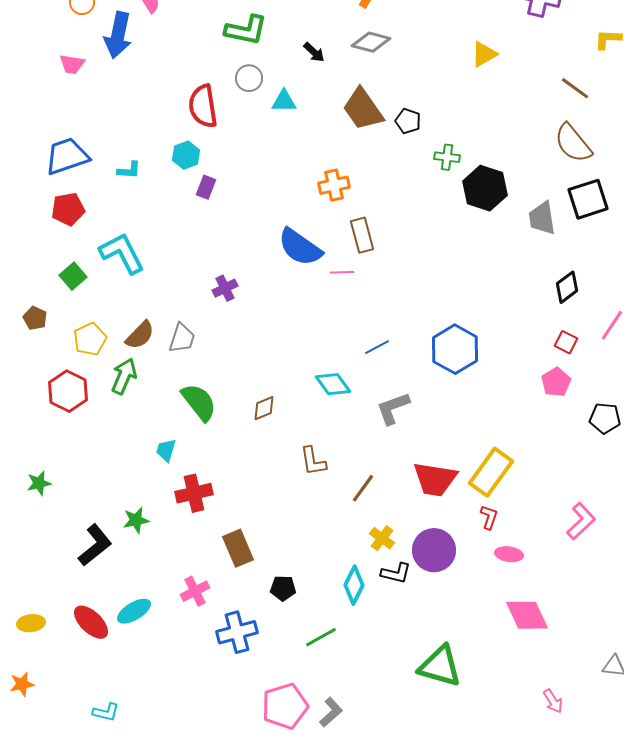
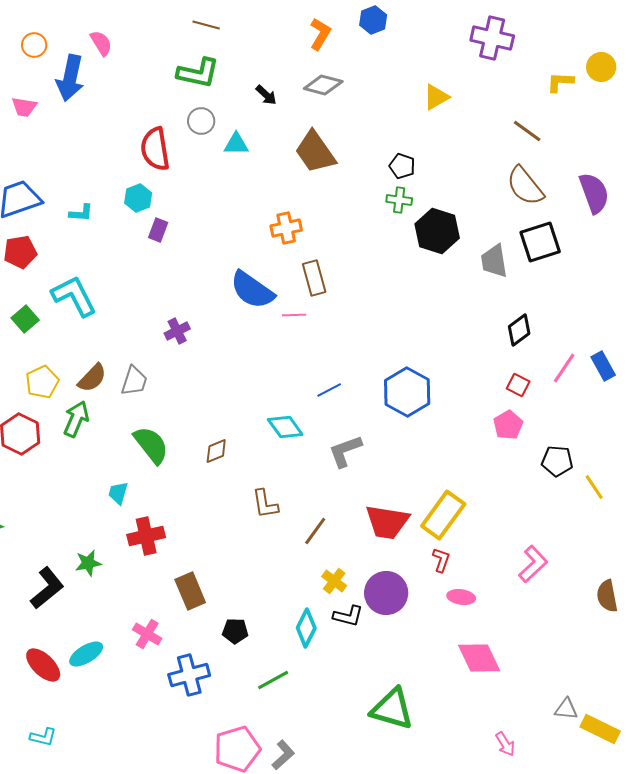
black pentagon: (408, 121) -> (402, 166), moved
pink cross: (195, 591) -> (147, 634), turned -32
cyan L-shape: (106, 712) -> (43, 737), moved

